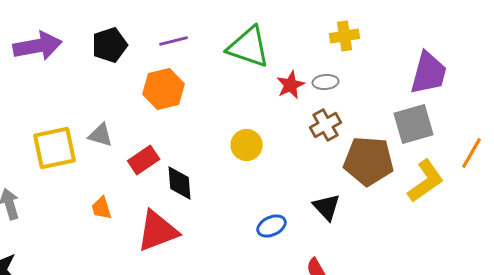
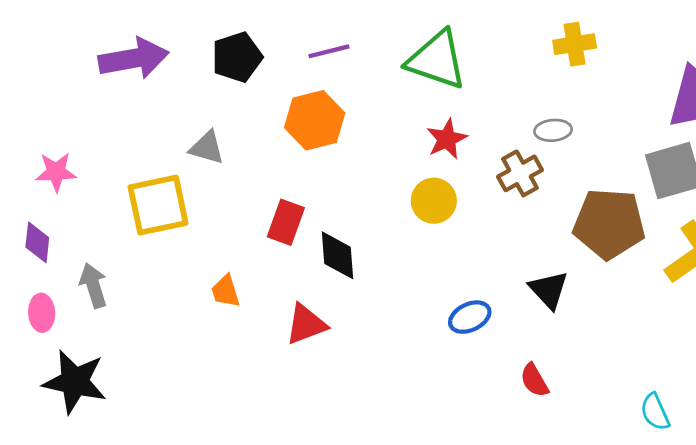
gray ellipse: (326, 82) -> (553, 130), moved
red star: (291, 85) -> (447, 139), moved
brown cross: (326, 125) -> (520, 173), moved
gray triangle: (101, 135) -> (207, 148), moved
red rectangle: (144, 160) -> (286, 222), turned -36
red triangle: (158, 231) -> (306, 324), size x0.7

